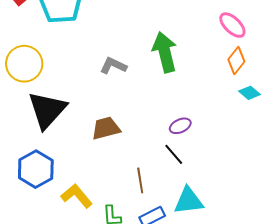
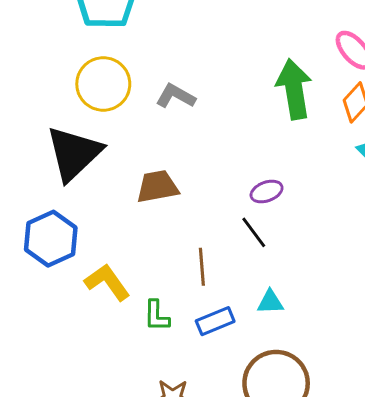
green arrow: (165, 52) -> (294, 89), moved
yellow circle: (24, 64) -> (103, 84), moved
cyan triangle: (189, 201) -> (270, 302), size x0.6

